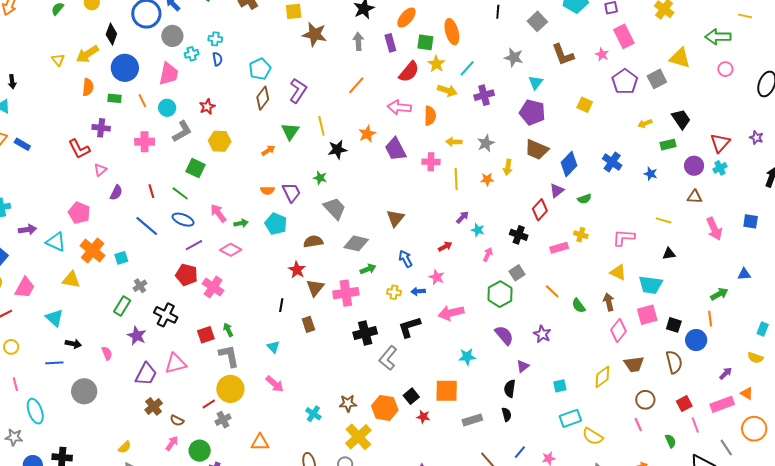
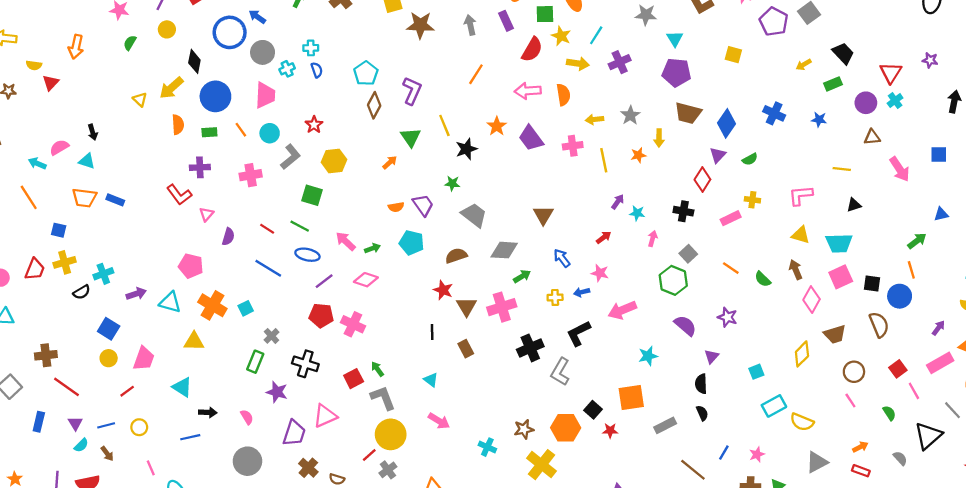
red line: (151, 191) -> (267, 229), turned -32
gray circle: (84, 391) -> (247, 461), moved

